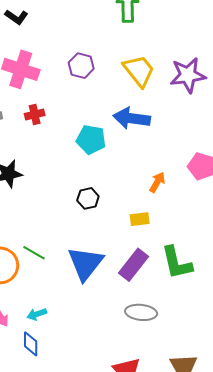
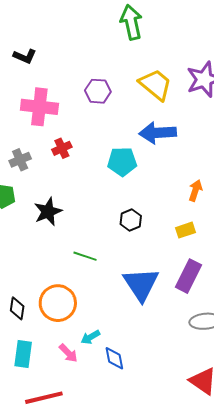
green line: (34, 253) -> (85, 256), moved
cyan arrow: (37, 314) -> (90, 337), moved
blue diamond: (31, 344) -> (114, 358), moved

